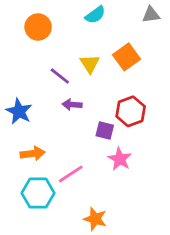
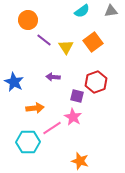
cyan semicircle: (95, 15) -> (82, 11), moved
purple line: (60, 76) -> (44, 40), moved
orange arrow: (33, 154) -> (35, 108), moved
pink star: (120, 159) -> (73, 117), moved
orange star: (95, 219) -> (80, 161), moved

